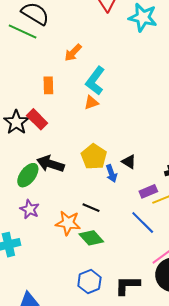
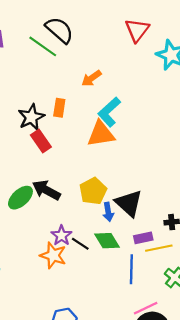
orange triangle: (91, 103) -> (101, 134), size x1.8
black star: (16, 122) -> (31, 117), moved
black triangle: (129, 162) -> (129, 203), size x1.8
purple star: (30, 209) -> (61, 235), moved
blue line: (143, 222) -> (131, 269), turned 36
green diamond: (91, 238) -> (107, 241), moved

